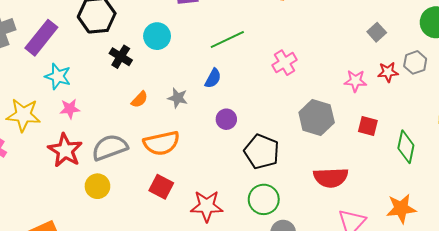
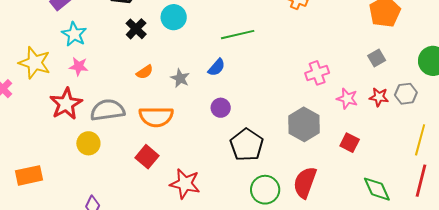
pink cross: (285, 63) -> (317, 73), moved
green diamond: (406, 147) -> (377, 189), moved, turned -48
red semicircle: (331, 177) -> (305, 182), turned 100
green circle: (264, 199) -> (265, 190), moved

